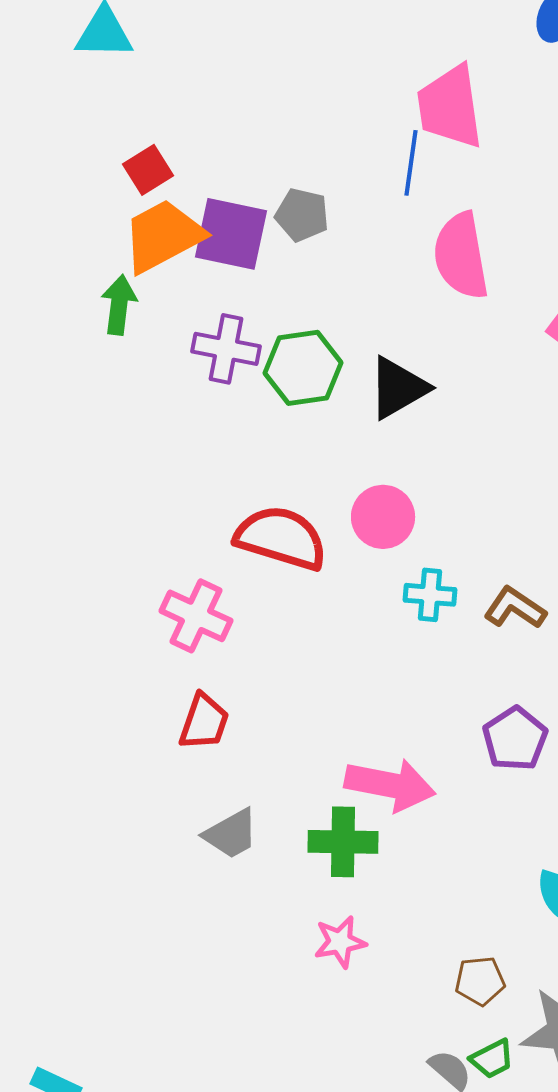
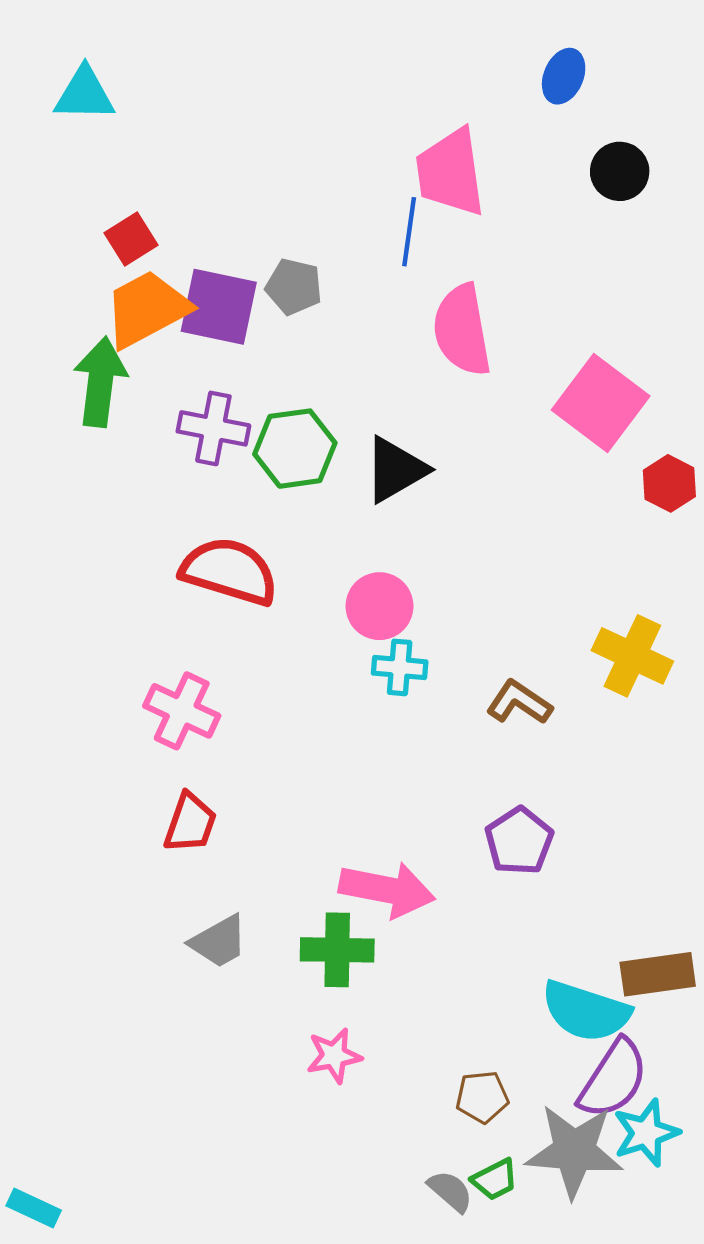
green arrow: (119, 305) -> (100, 382), size x1.4
red semicircle: (281, 538) -> (229, 571), moved
cyan cross: (430, 595) -> (400, 667), moved

